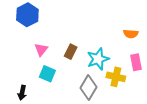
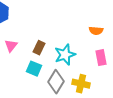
cyan square: (47, 74) -> (34, 69), moved
yellow cross: (116, 77) -> (81, 84), moved

